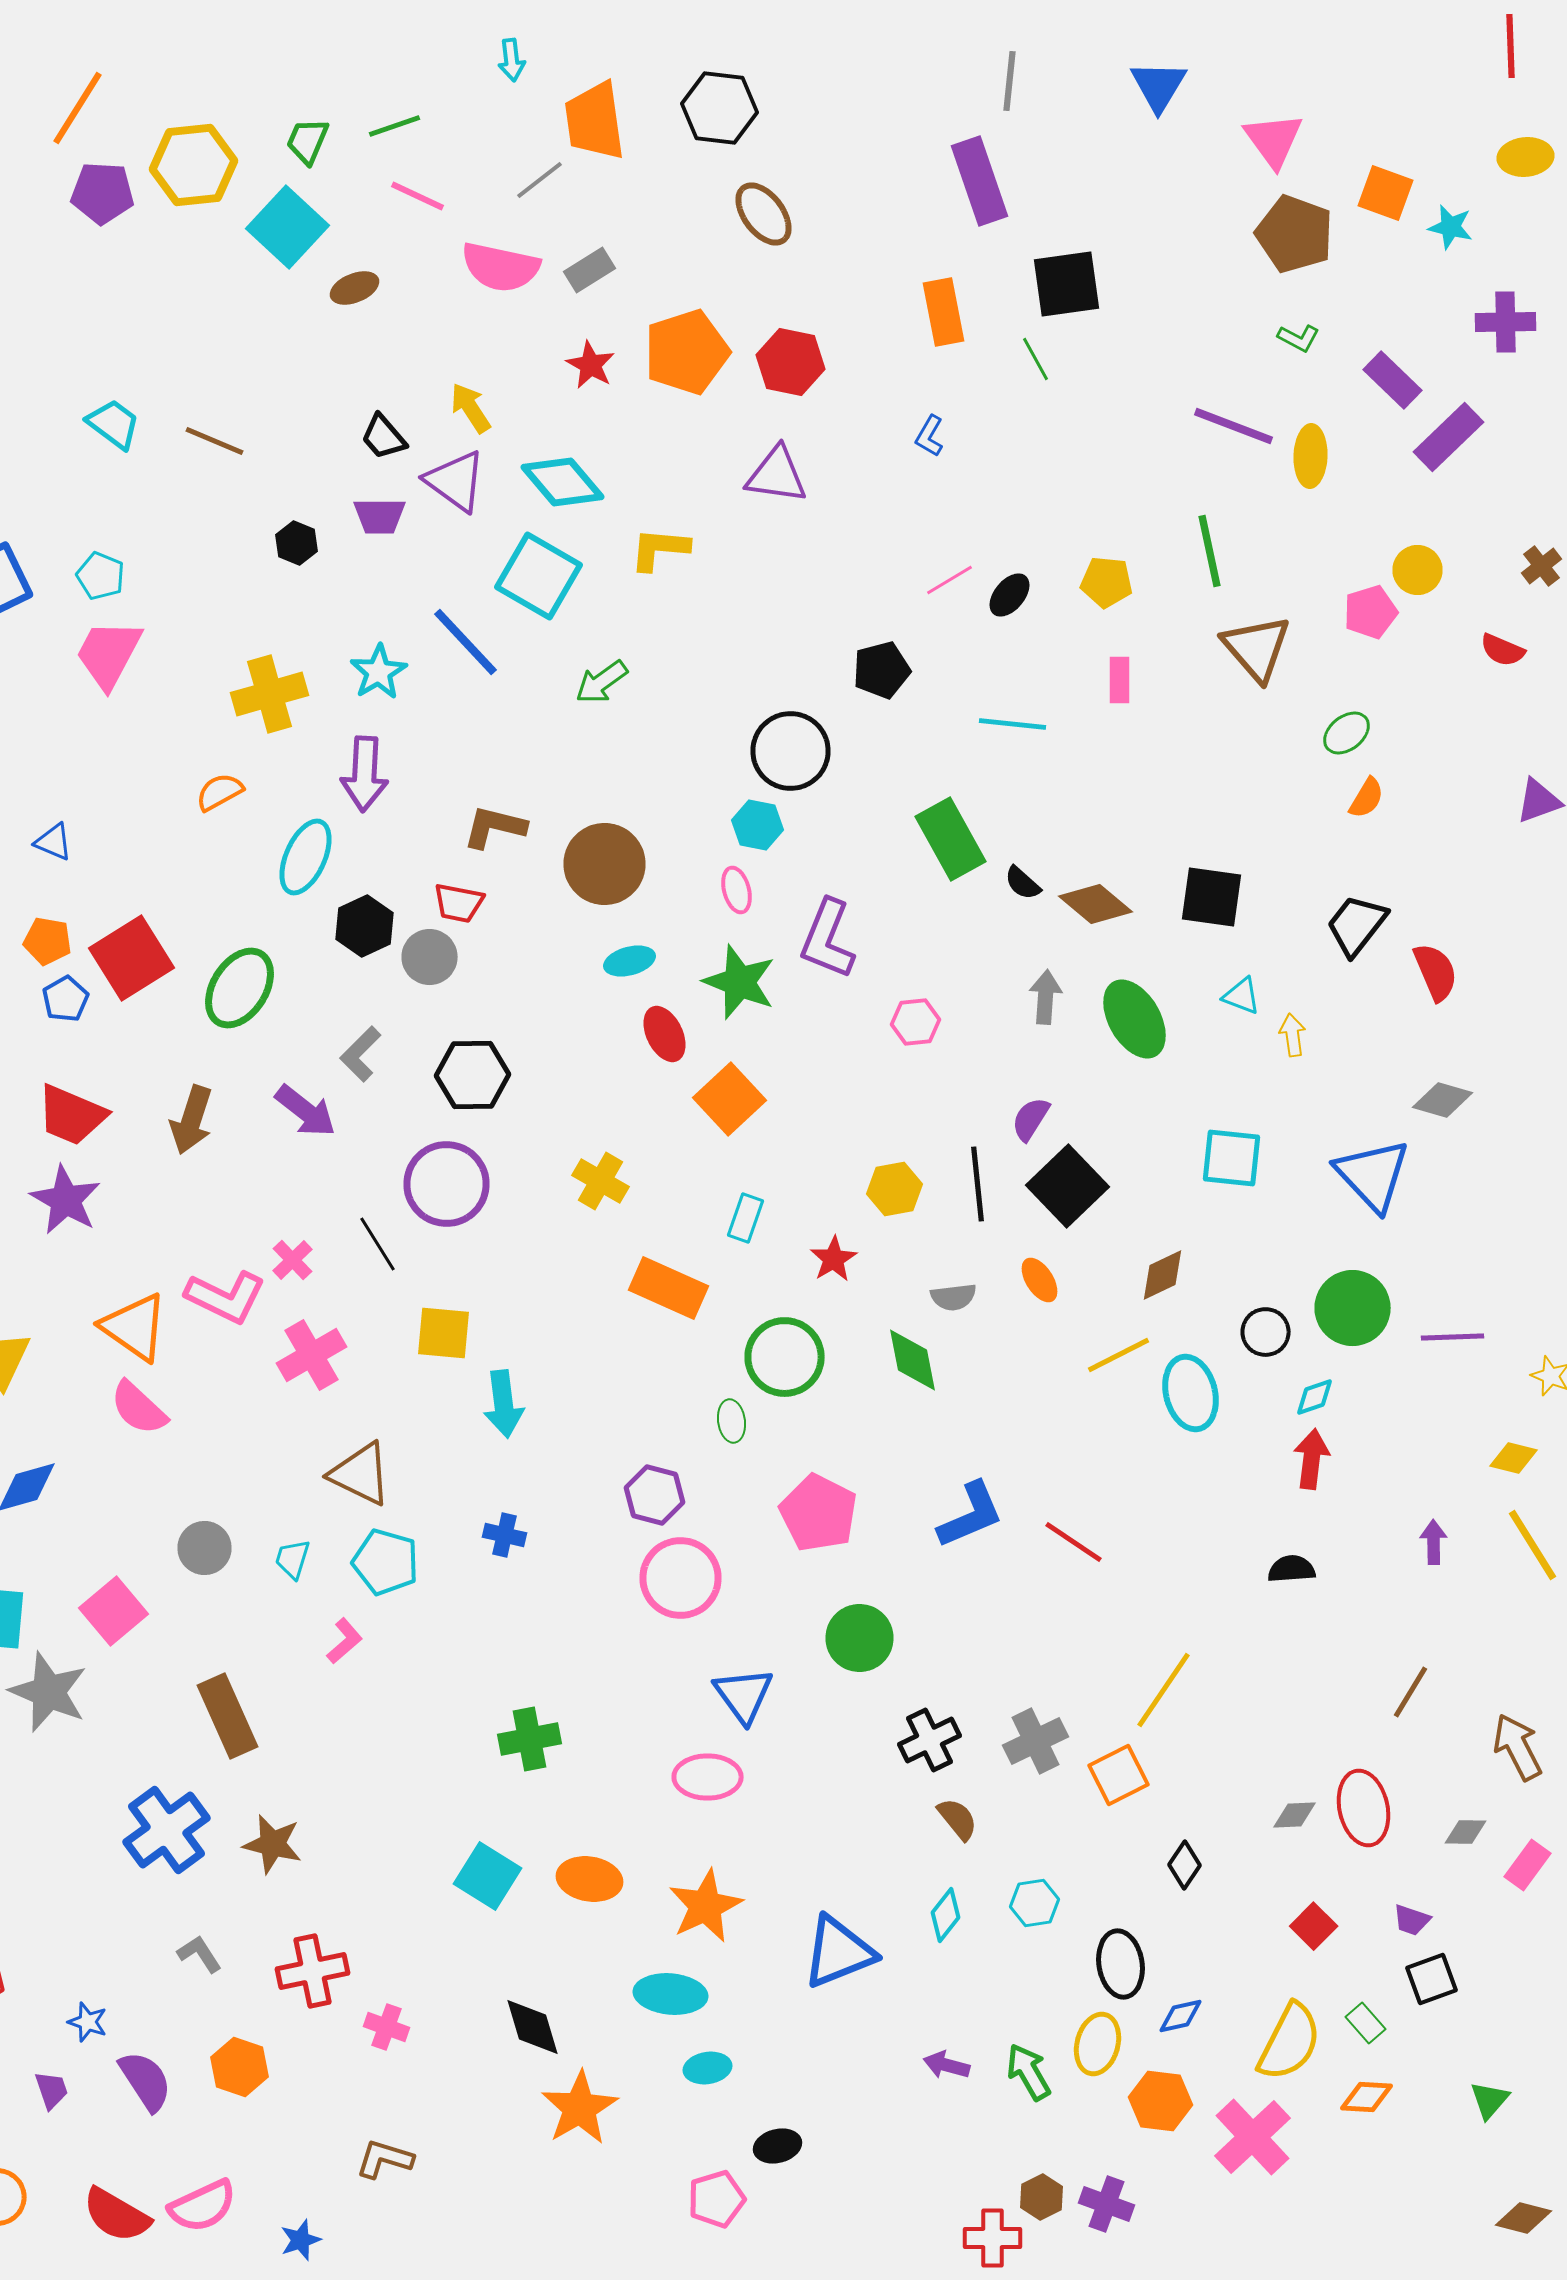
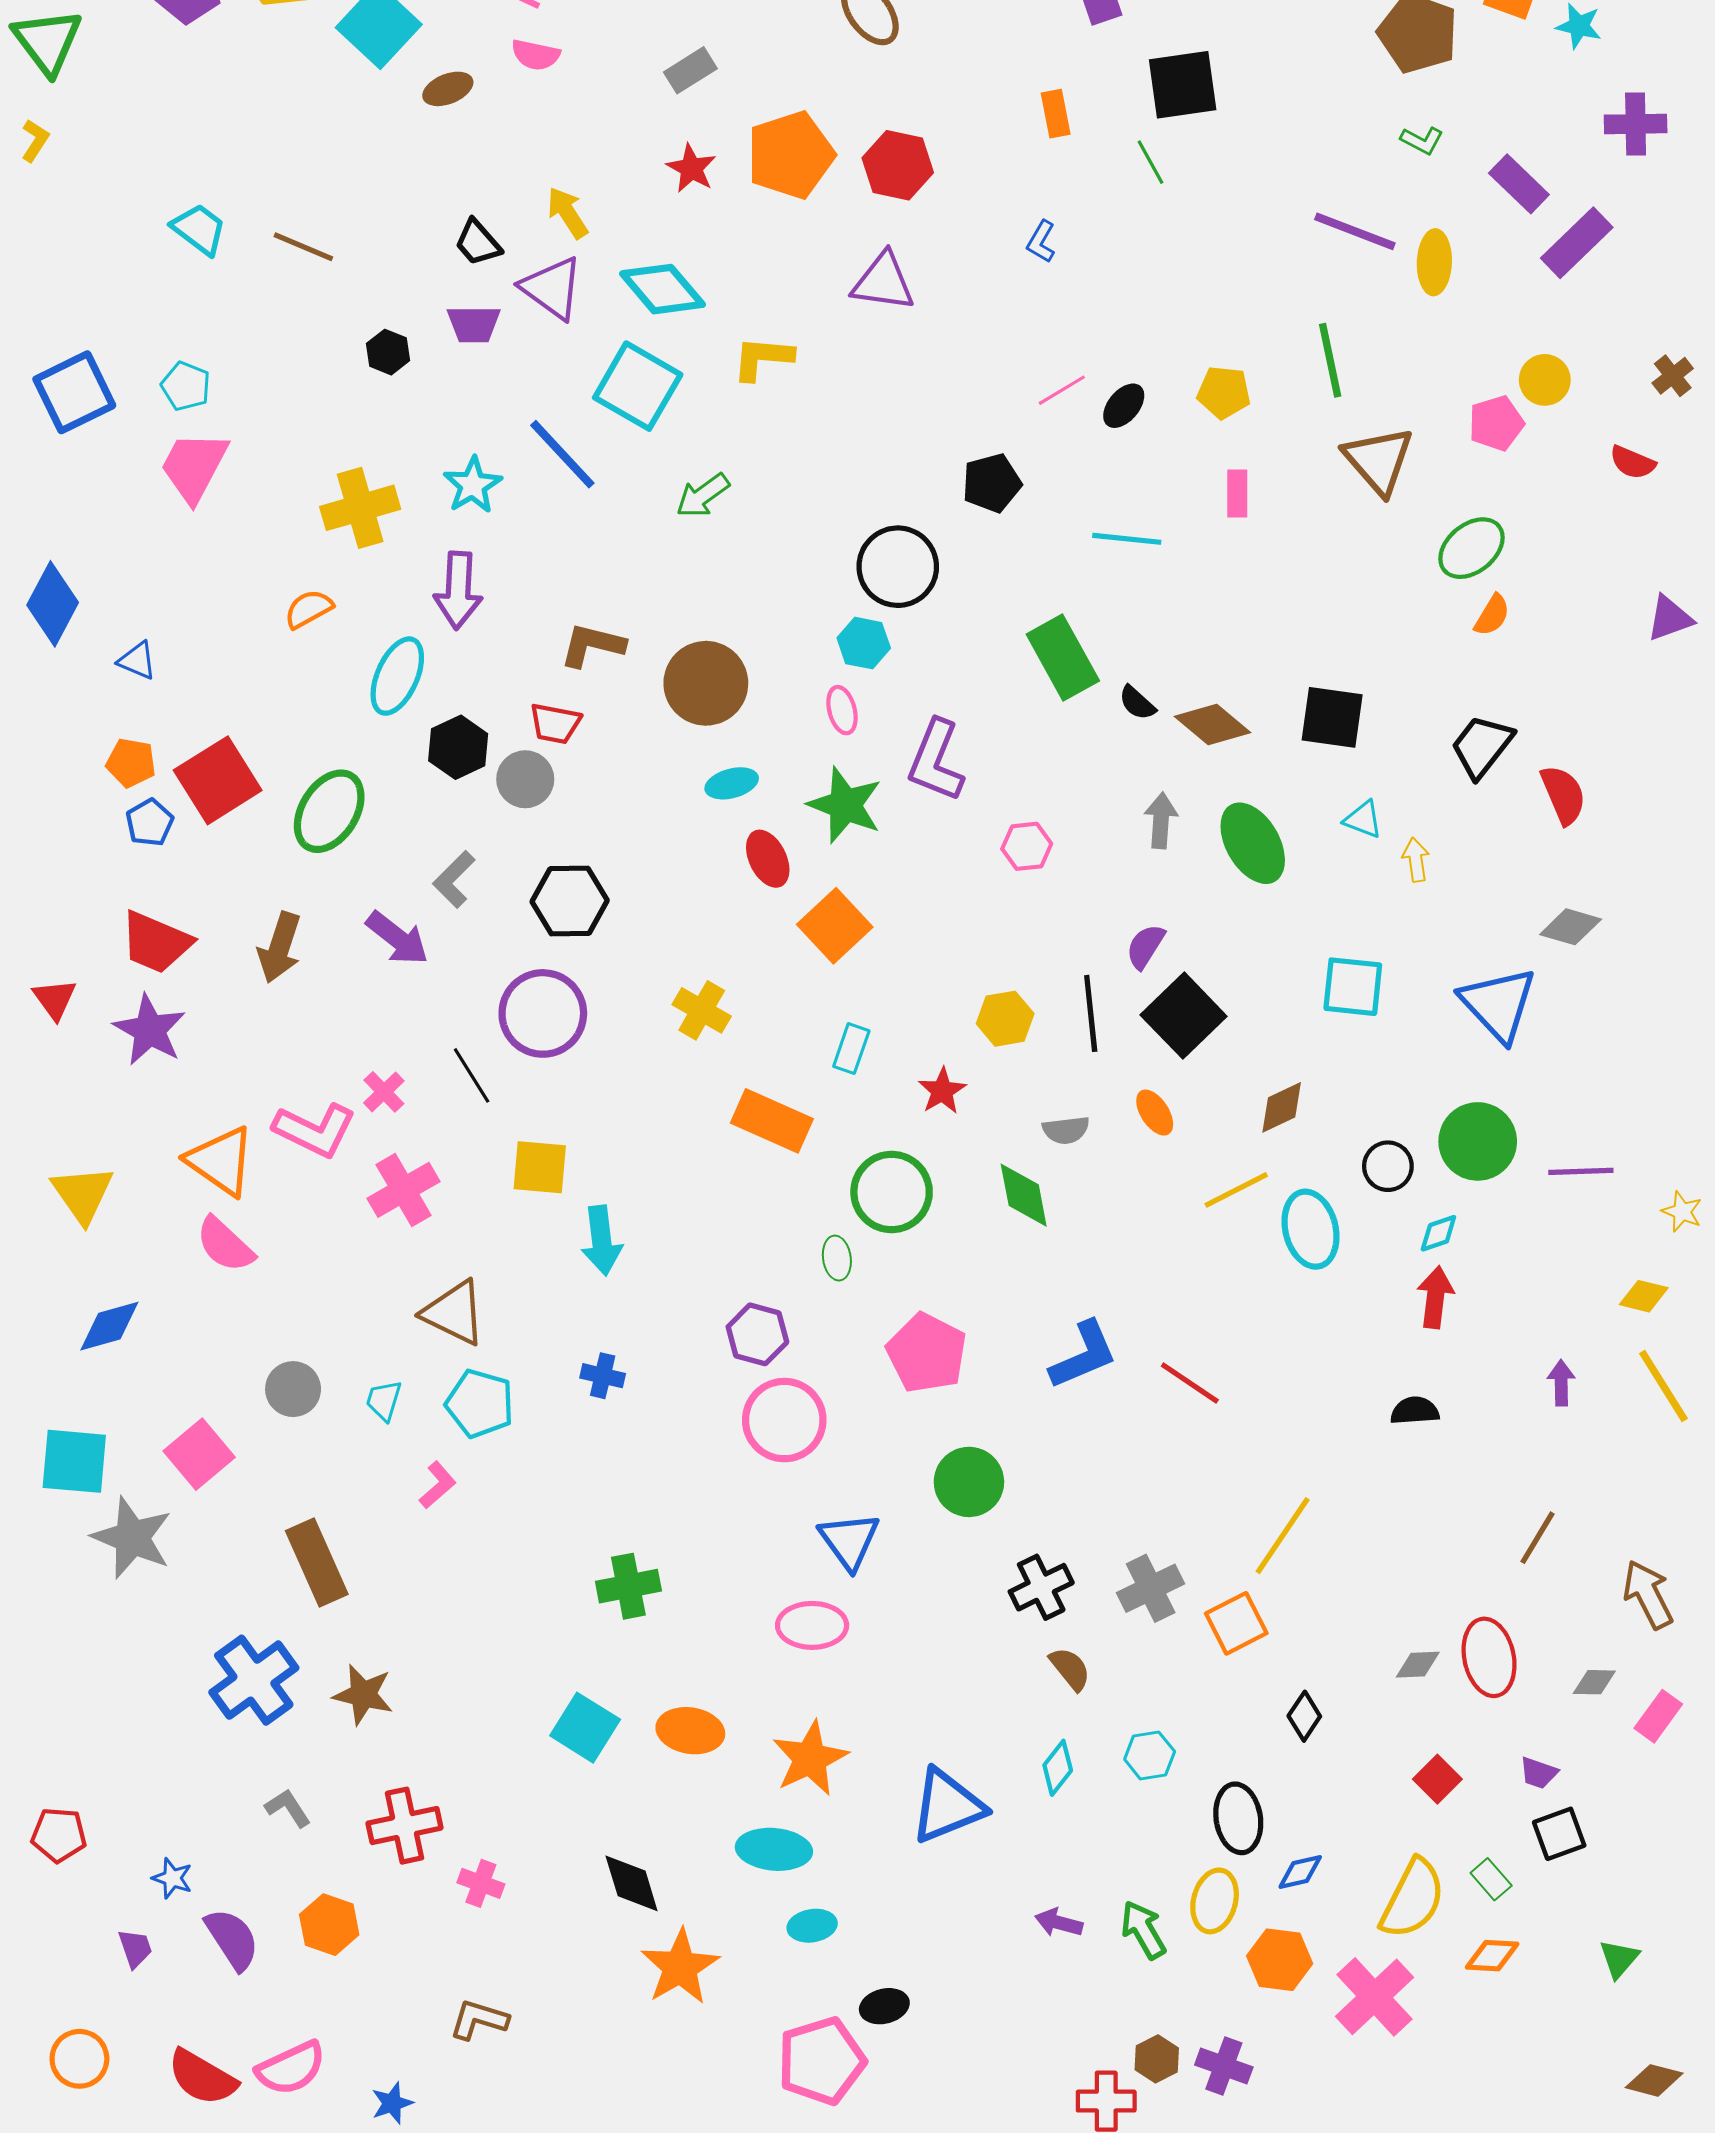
pink semicircle: (500, 267) -> (536, 55), moved, size x0.6
orange rectangle: (944, 312) -> (1056, 114), size x0.7
green ellipse: (1346, 733) -> (1471, 548), size x1.4
pink pentagon: (716, 2199) -> (821, 2061), size x1.5

